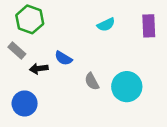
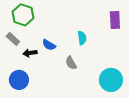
cyan semicircle: (106, 25) -> (82, 38), moved, turned -72
cyan circle: (127, 87) -> (111, 80), moved

